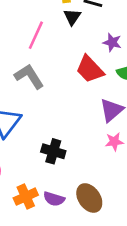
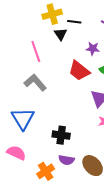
pink line: (36, 35) -> (36, 51), turned -35
purple semicircle: (54, 199) -> (66, 160), moved

